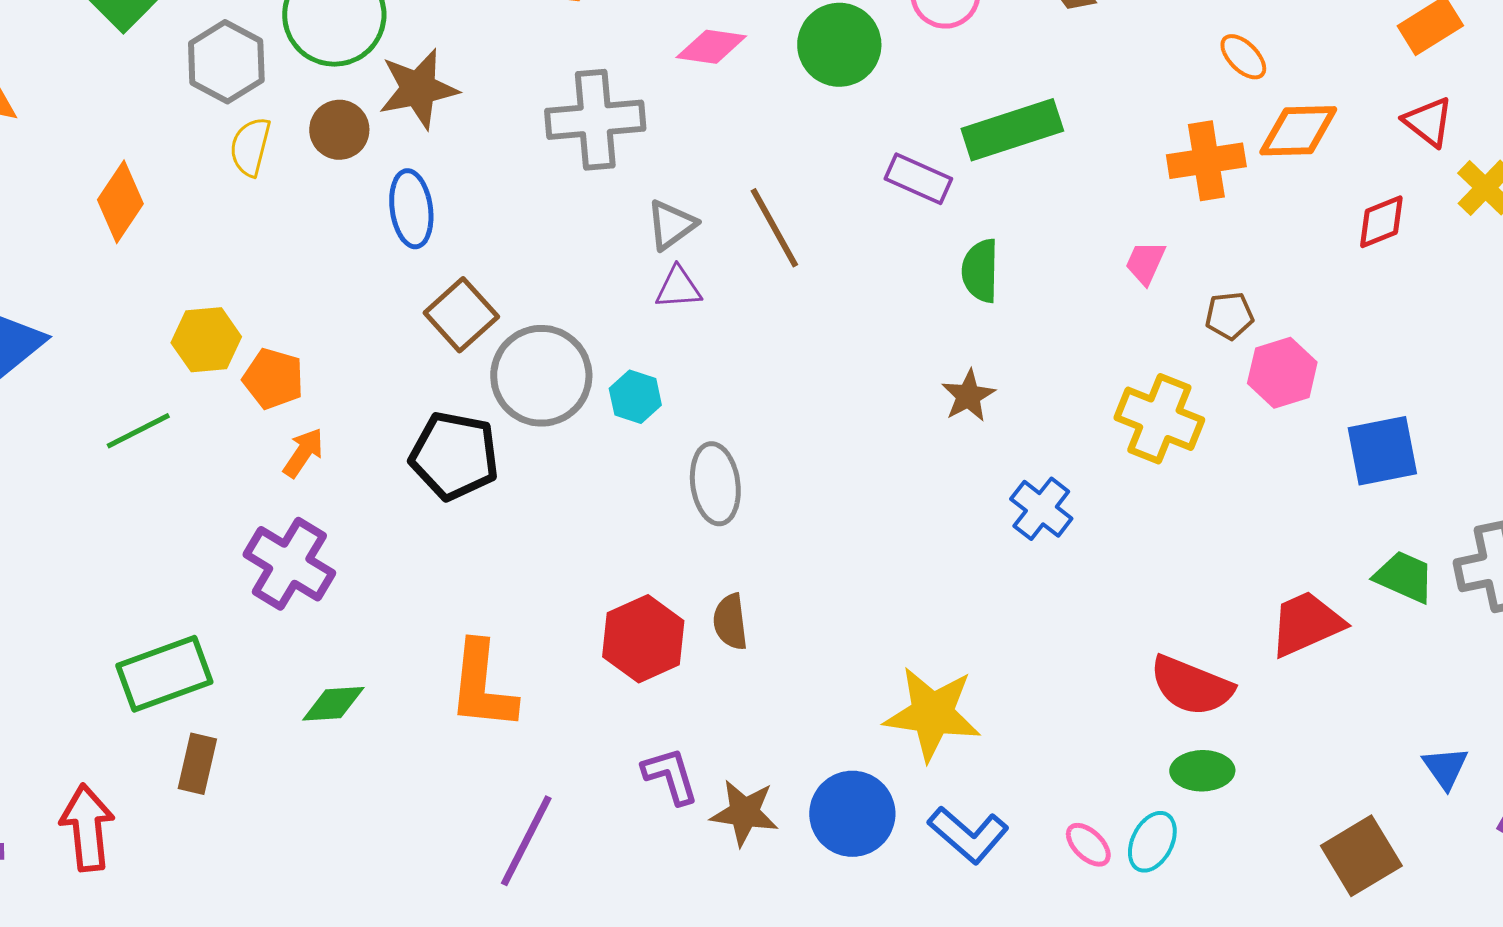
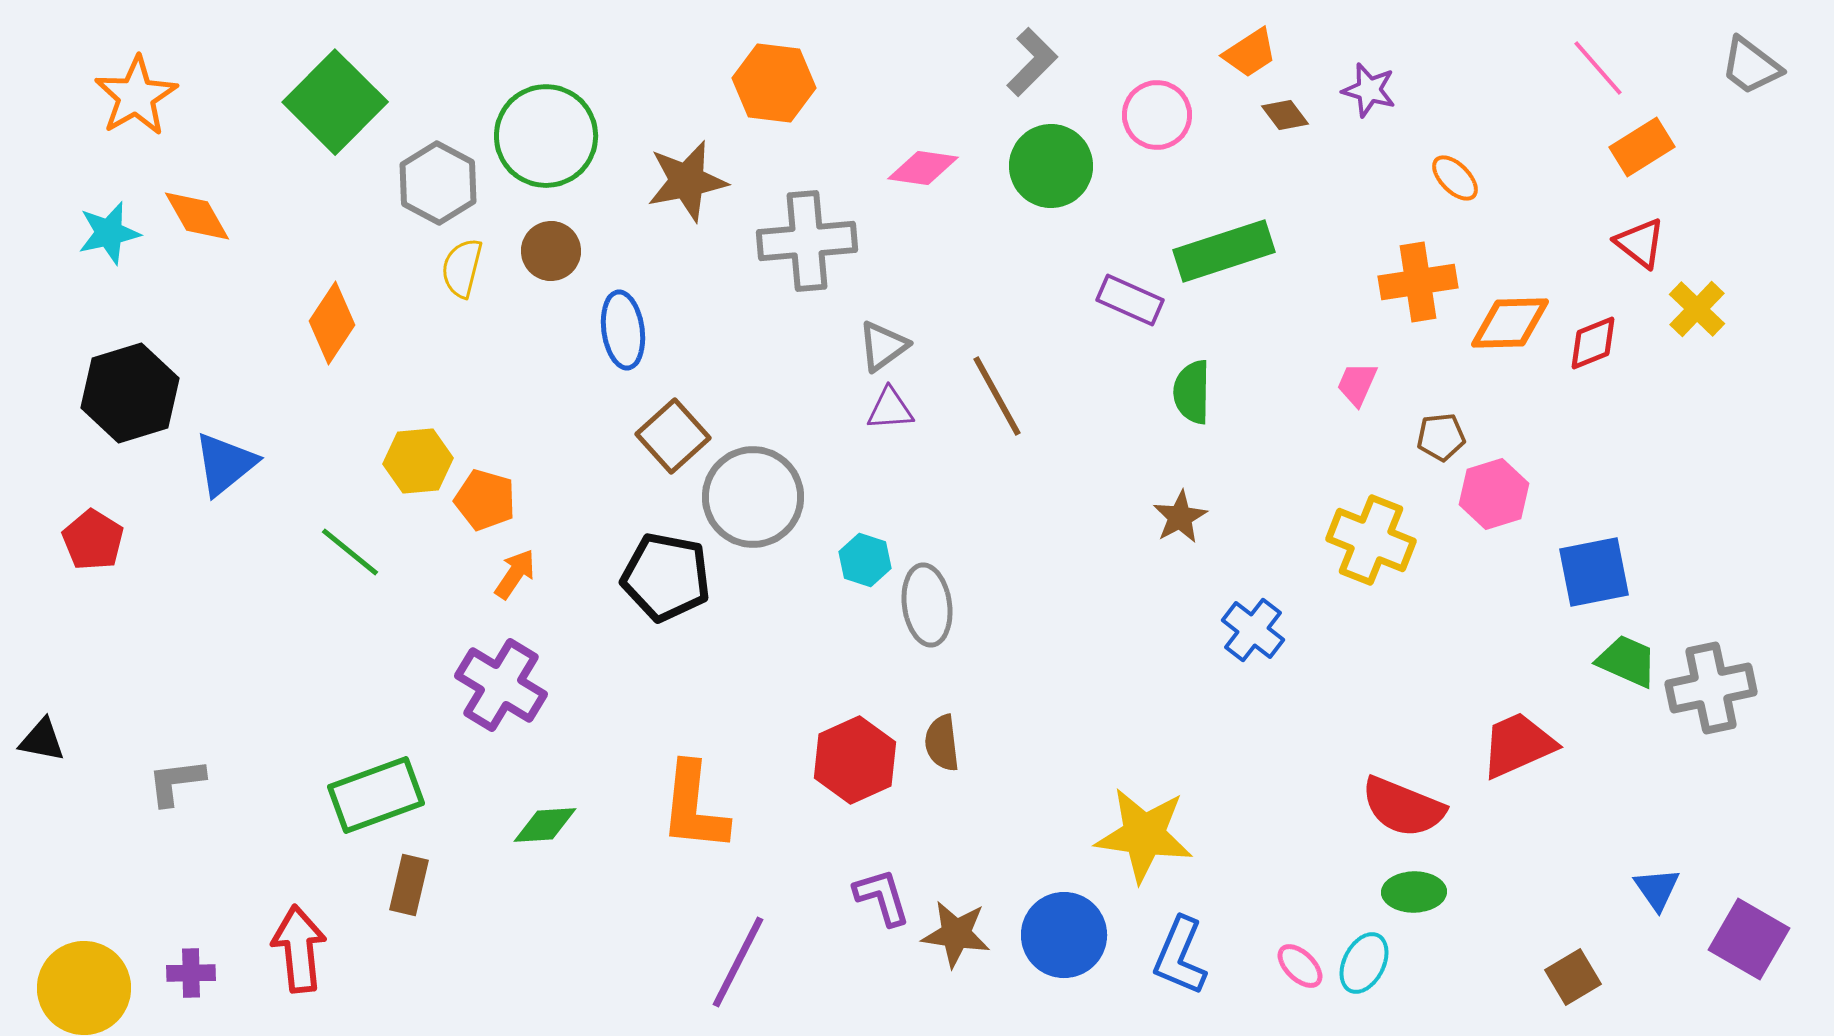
brown star: (418, 89) -> (687, 181), moved
orange diamond: (1298, 131) -> (1510, 323), moved
brown line: (774, 228) -> (997, 396), moved
cyan hexagon: (635, 397) -> (865, 560), moved
green line: (138, 431) -> (350, 552), turned 66
green trapezoid: (1404, 577) -> (1627, 661), moved
blue L-shape: (968, 835) -> (1180, 956), turned 72
brown square: (1361, 856) -> (1573, 977), size x0.7

